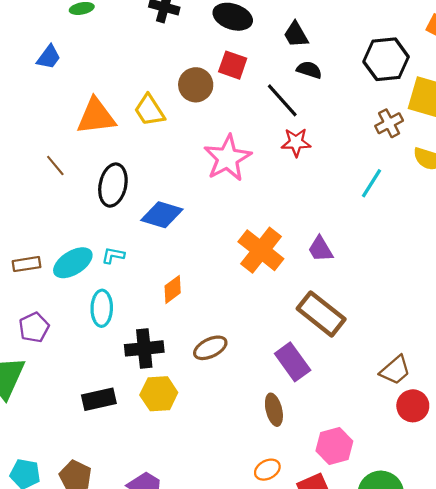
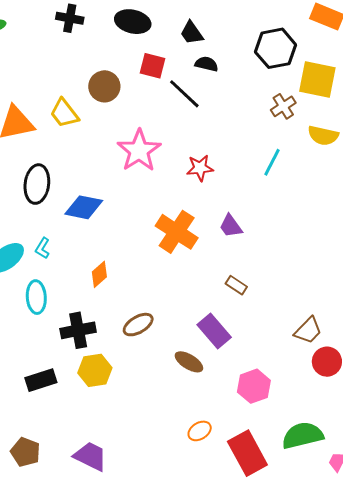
red square: (233, 65) -> (152, 66), moved
red star: (296, 142) -> (200, 168), moved
cyan L-shape: (113, 255) -> (43, 248), turned -65
brown rectangle: (321, 314) -> (236, 285), size x0.5
brown ellipse: (274, 410) -> (189, 362), moved, turned -40
pink hexagon: (334, 446) -> (254, 386), moved

